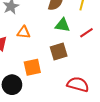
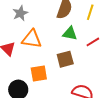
orange triangle: (24, 32) -> (32, 39), size x1.5

